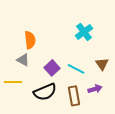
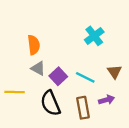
gray triangle: (23, 60) -> (38, 68), moved
black semicircle: (45, 92) -> (50, 103), turned 90

